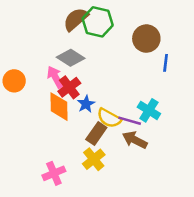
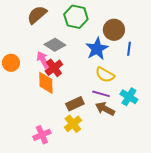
brown semicircle: (76, 19) -> (37, 15), moved
blue star: (86, 104) -> (97, 49), moved, size x1.6
cyan cross: (149, 110) -> (129, 97), moved
yellow semicircle: (109, 118) -> (105, 75), moved
brown rectangle: (96, 134) -> (75, 104), turned 30

